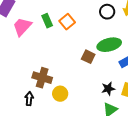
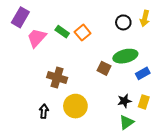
green rectangle: (47, 21) -> (62, 32), turned -32
brown cross: (42, 78) -> (57, 77), moved
yellow circle: (60, 94) -> (75, 106), size x1.5

